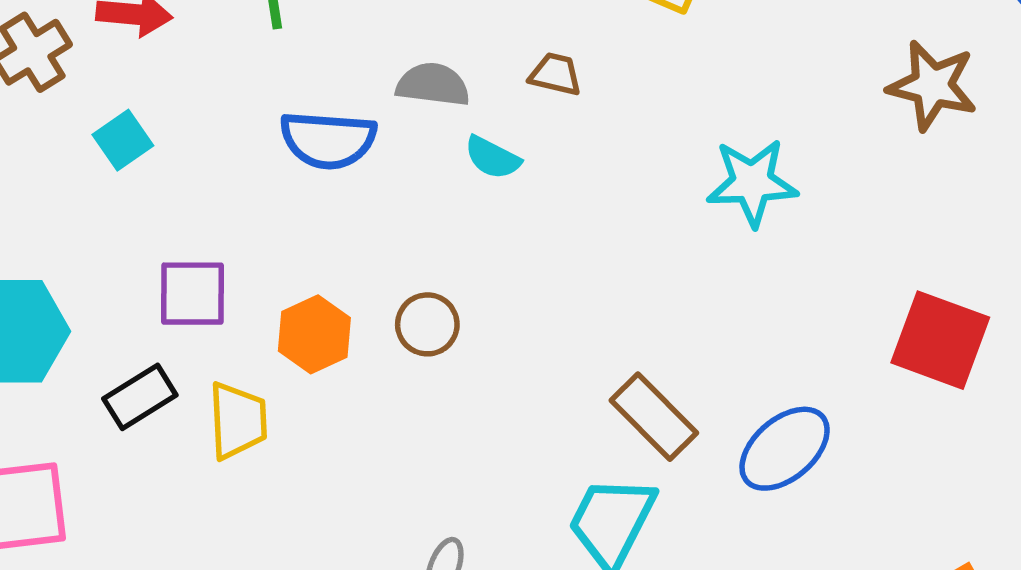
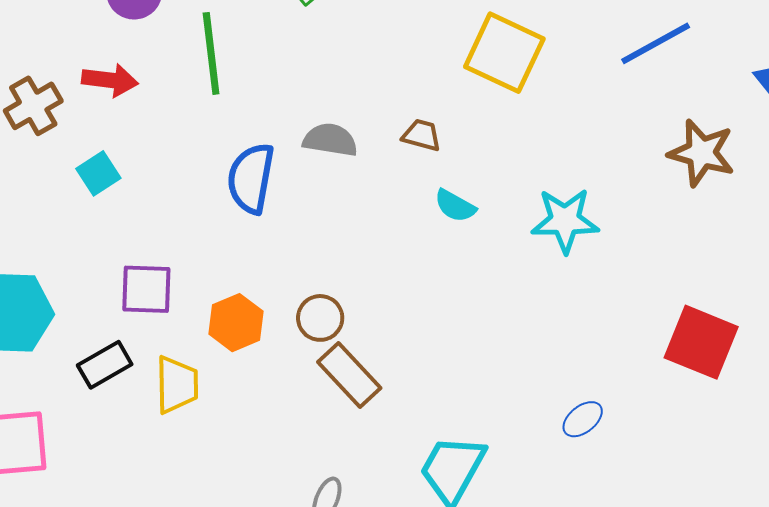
blue semicircle: (328, 140) -> (251, 178), turned 94
cyan semicircle: (492, 158) -> (455, 206), moved
brown rectangle: (654, 417) -> (349, 375), moved
blue ellipse: (785, 449) -> (583, 419), size x0.6

